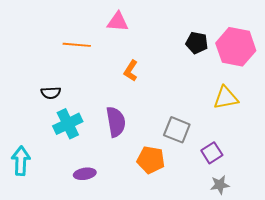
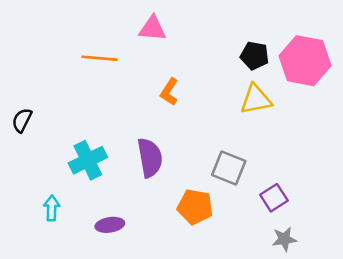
black semicircle: (51, 93) -> (22, 120), moved, turned 120
yellow triangle: (226, 98) -> (256, 99), moved
cyan arrow: (21, 161) -> (52, 208), moved, size x0.7

